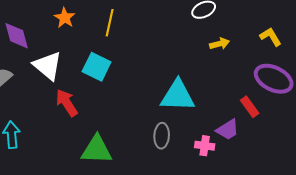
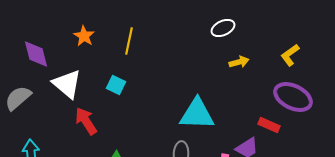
yellow L-shape: (271, 37) -> (290, 55), turned -95
cyan square: (97, 67) -> (116, 85), size x0.7
red rectangle: (250, 107) -> (269, 125), turned -30

